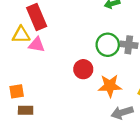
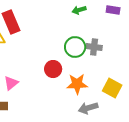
pink triangle: (37, 45) -> (11, 83), moved, turned -49

